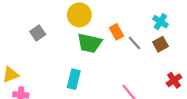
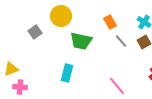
yellow circle: (79, 15) -> (61, 16), moved
orange rectangle: (117, 32) -> (110, 22), moved

